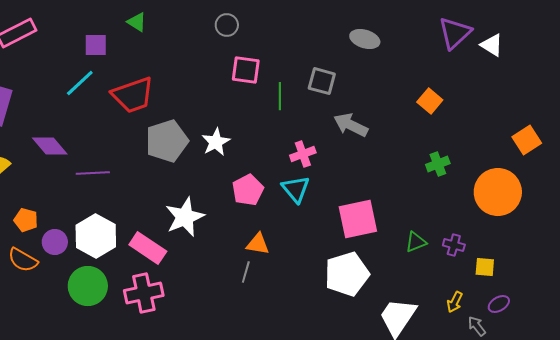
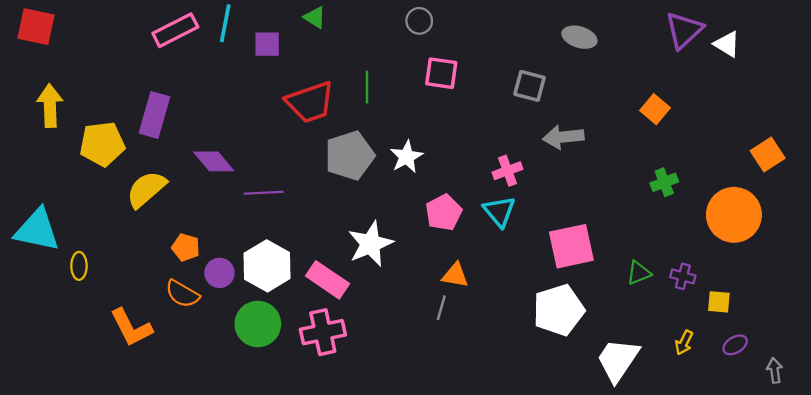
cyan line: (80, 83) -> (225, 23), moved, turned -36
green line: (280, 96) -> (367, 87), moved
gray arrow: (351, 125) -> (563, 137), turned -32
gray arrow: (477, 326) -> (775, 370), moved, turned 30

